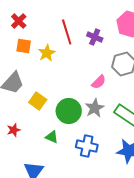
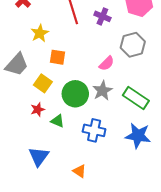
orange square: (24, 46) -> (57, 57), moved
yellow star: (47, 53) -> (40, 33), moved
red star: (14, 130) -> (38, 109), moved

